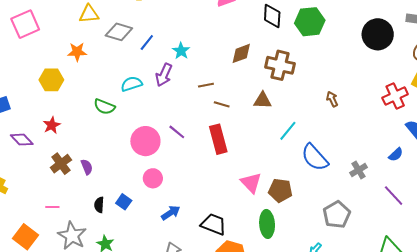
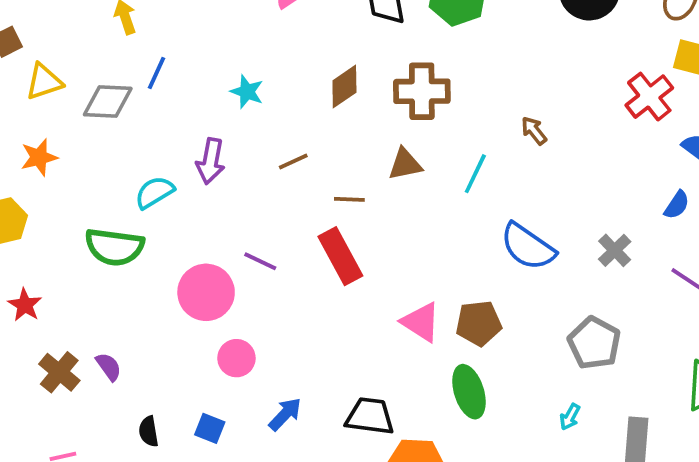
blue line: (147, 42) -> (156, 73), moved
cyan star: (181, 51) -> (247, 92), moved
brown line: (222, 104) -> (349, 199), moved
green semicircle: (104, 107) -> (114, 247), size x1.4
cyan line: (288, 131) -> (475, 174), moved
blue square: (124, 202) -> (210, 428), moved

